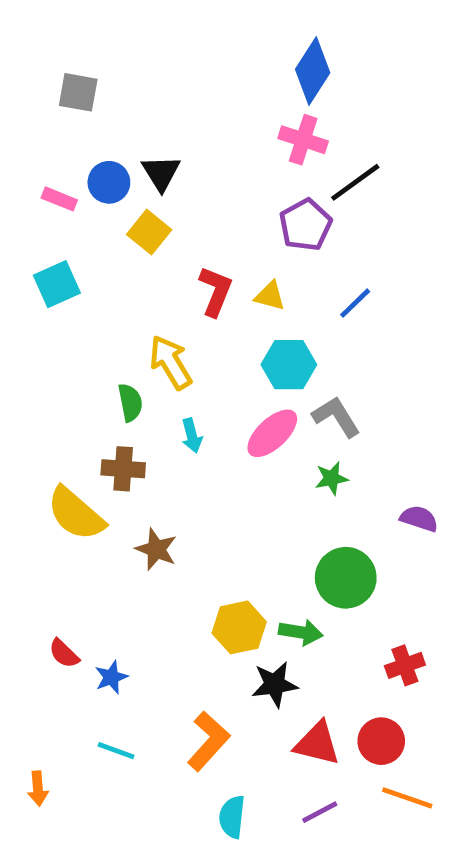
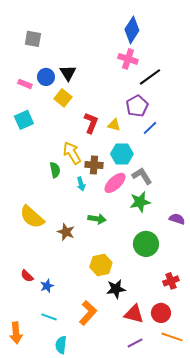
purple pentagon: (305, 225) -> (137, 106), moved
brown cross: (123, 469) -> (94, 165), moved
green star: (332, 478) -> (140, 202), size x1.5
green arrow: (301, 632) -> (97, 219), moved
orange arrow: (38, 788) -> (16, 333), size x1.5
cyan semicircle: (232, 817) -> (61, 345), moved

